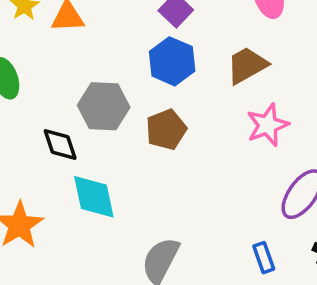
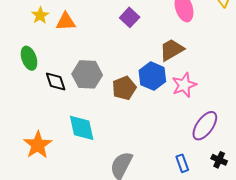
blue hexagon: (172, 61) -> (152, 76), moved
black diamond: (60, 145) -> (56, 81), moved

